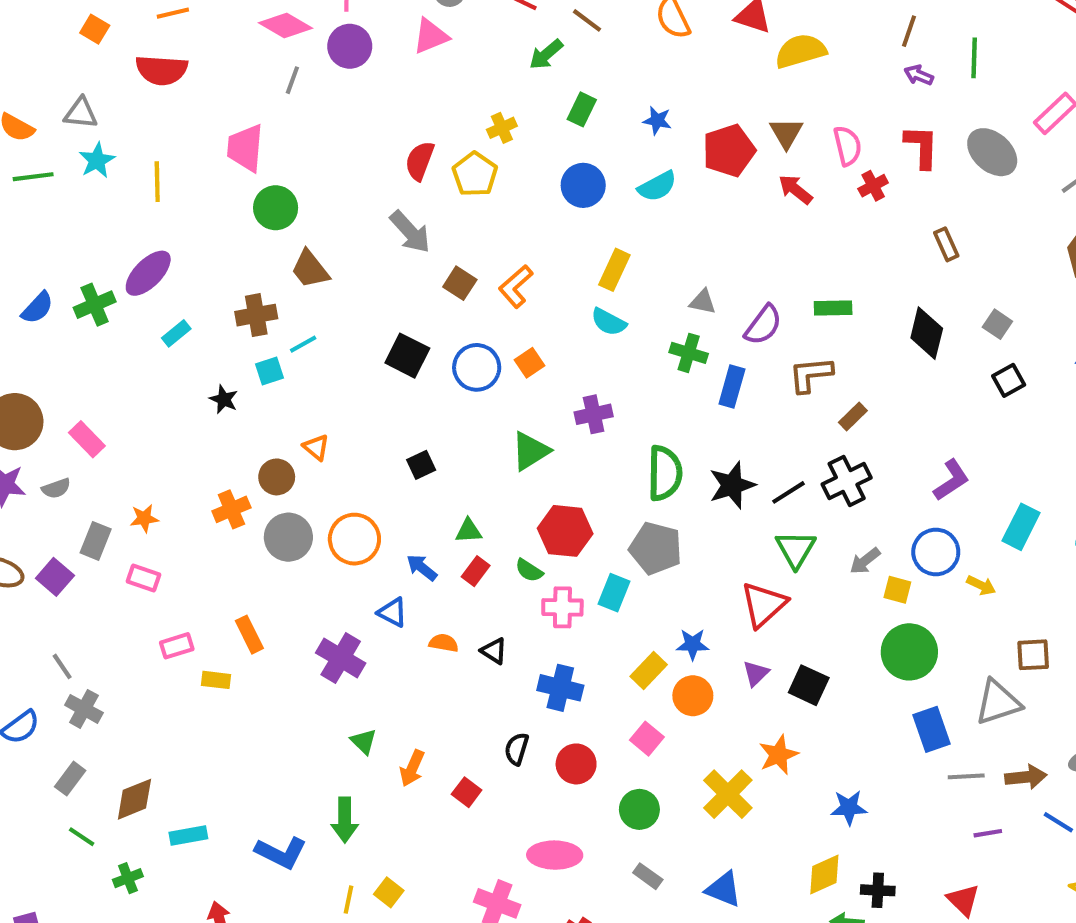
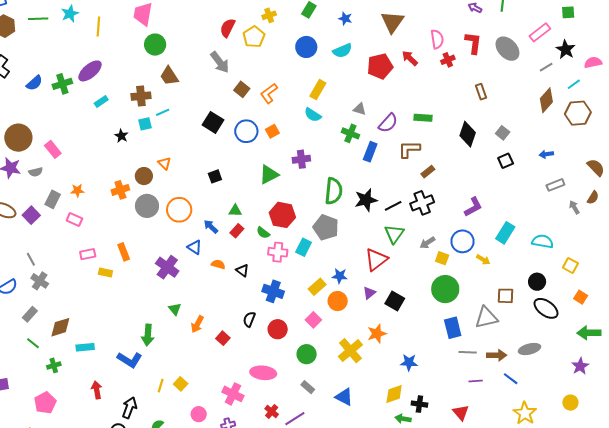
brown triangle: (786, 133) -> (392, 22), moved, size x1.4
red pentagon: (729, 151) -> (380, 66), moved
green arrow: (345, 820) -> (148, 335), moved

